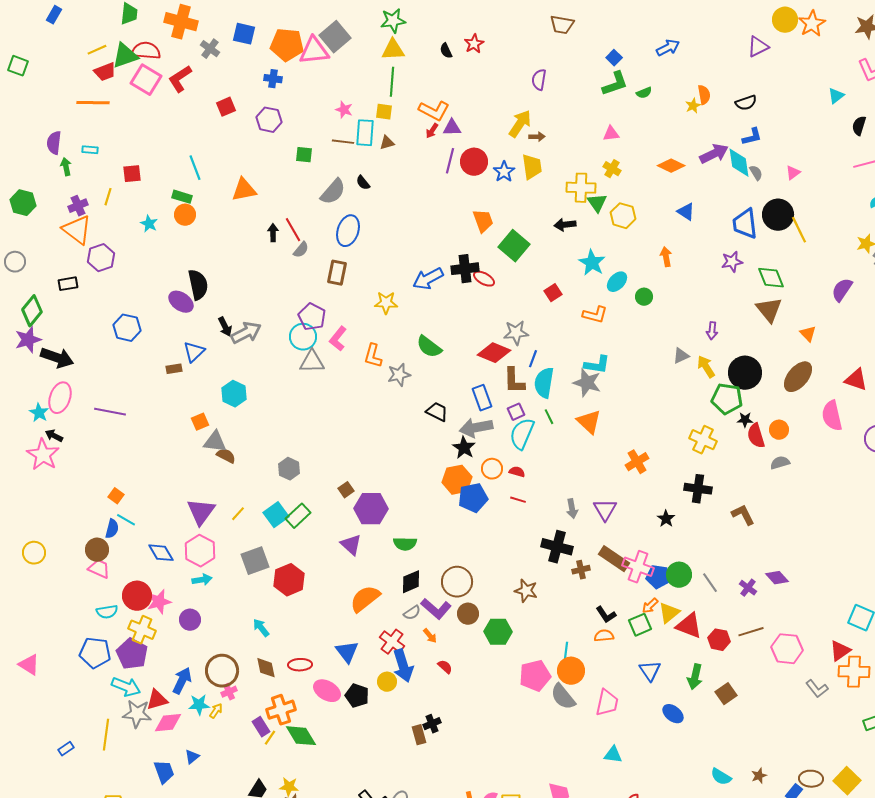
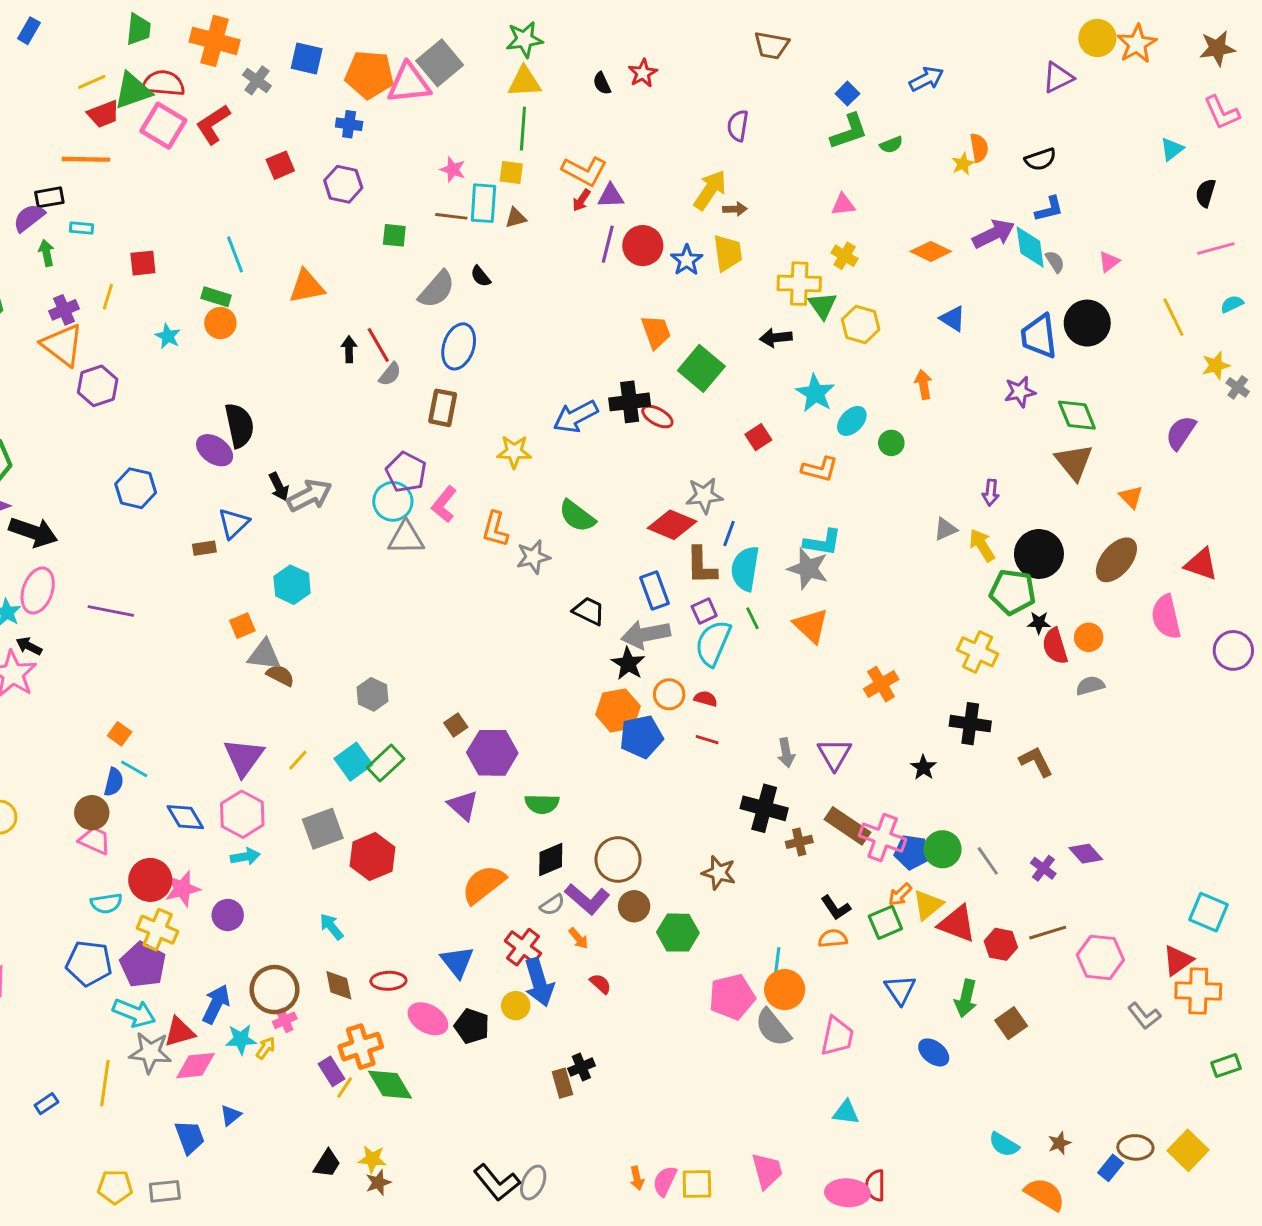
purple semicircle: (54, 143) -> (29, 218), turned 45
yellow line: (799, 230) -> (1173, 317), moved
black rectangle: (68, 284) -> (49, 197), moved

